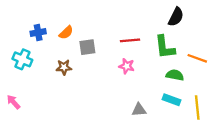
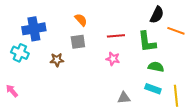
blue cross: (38, 33) -> (34, 29), size x1.6
orange semicircle: (66, 33) -> (81, 20), moved, turned -88
orange line: (197, 58) -> (176, 31), moved

